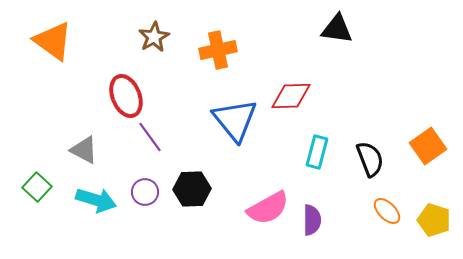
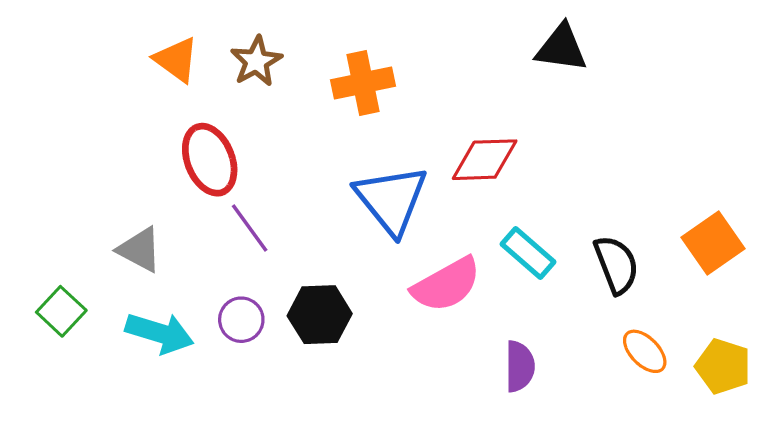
orange triangle: (53, 41) -> (176, 60), moved, size x0.7
cyan rectangle: (317, 152) -> (528, 253), turned -64
pink semicircle: (268, 208) -> (446, 285), moved

